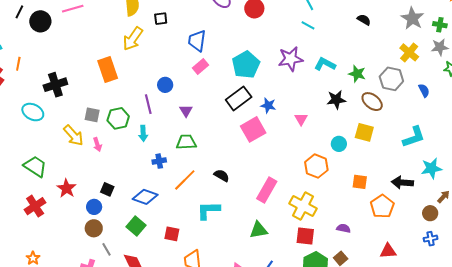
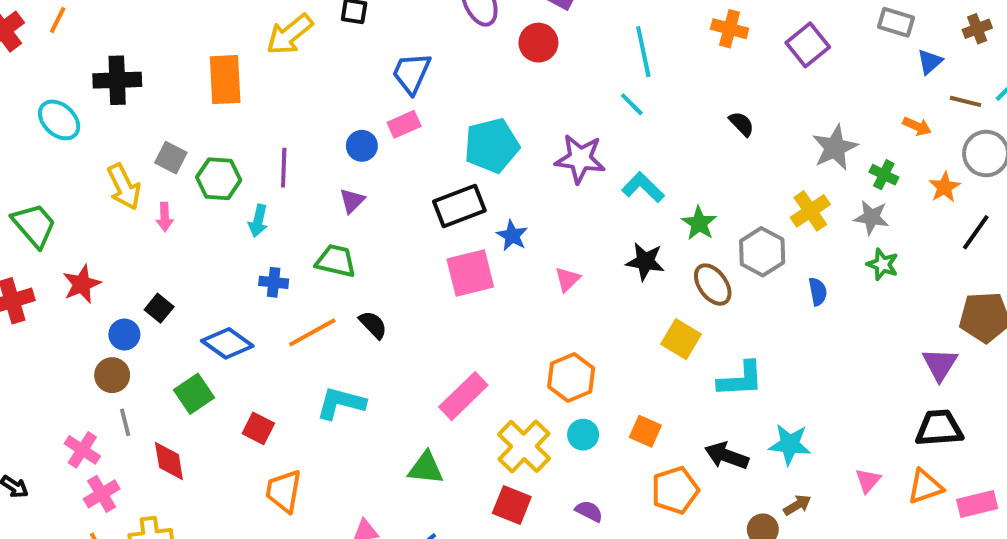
blue circle: (165, 85) -> (362, 146), moved
cyan L-shape: (414, 137) -> (741, 379), moved
cyan circle: (339, 144) -> (583, 435), moved
black semicircle: (222, 176) -> (373, 325), moved

